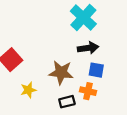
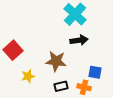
blue square: (96, 70) -> (95, 72), moved
orange cross: (88, 91) -> (84, 87), moved

